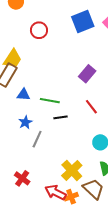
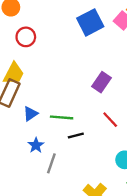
red circle: (39, 30) -> (26, 37), moved
blue triangle: (23, 95) -> (30, 114), turned -32

